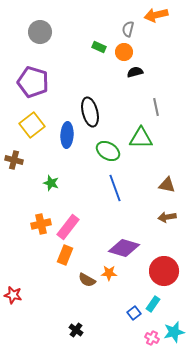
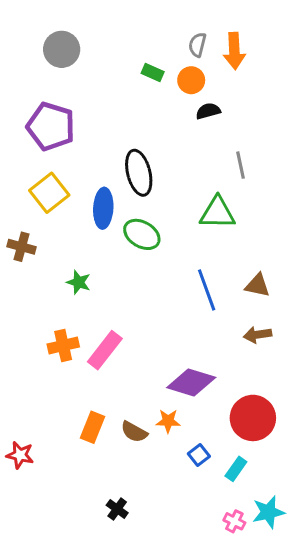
orange arrow: (156, 15) -> (234, 51), moved, turned -80
green ellipse: (108, 151) -> (142, 234), moved
blue line: (115, 188) -> (207, 290), moved
orange rectangle: (65, 255) -> (92, 427), moved
blue square: (134, 313) -> (199, 455), moved

